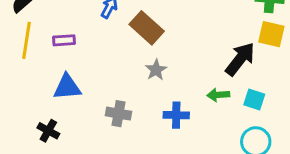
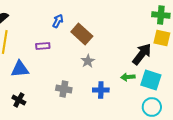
purple rectangle: (64, 40) -> (43, 46), moved
blue triangle: (67, 87) -> (20, 69), moved
cyan square: (254, 100) -> (151, 80), size x1.5

